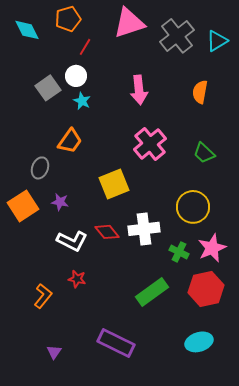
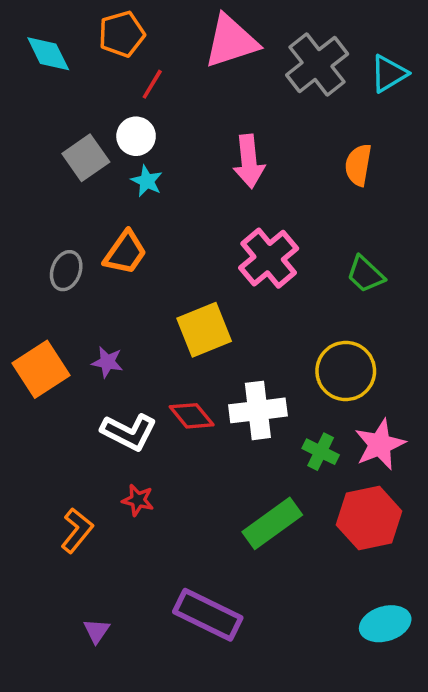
gray ellipse: (40, 168) -> (66, 271), moved
cyan ellipse: (199, 342) -> (385, 624), moved

